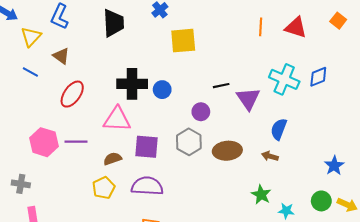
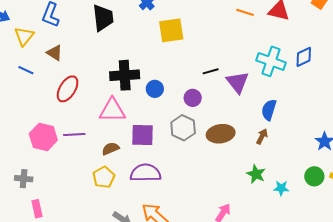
orange line: (261, 27) -> (245, 12), turned -72
blue circle: (162, 90) -> (155, 89), moved
brown arrow: (270, 156) -> (262, 136), turned 105

